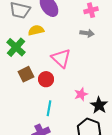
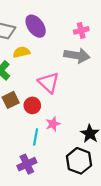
gray arrow: (87, 33) -> (77, 55), size x1.6
pink star: (81, 94) -> (53, 124), moved

